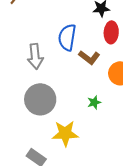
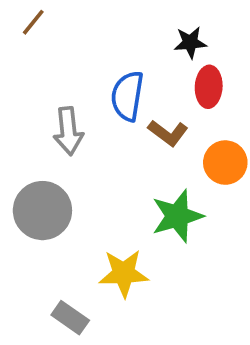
gray circle: (40, 99) -> (42, 211), moved
green star: (94, 102) -> (177, 216), size x2.0

